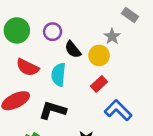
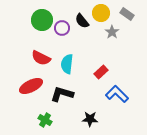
green circle: (17, 30) -> (42, 20), moved
black semicircle: (73, 50) -> (82, 21), moved
yellow circle: (99, 55) -> (101, 13), moved

